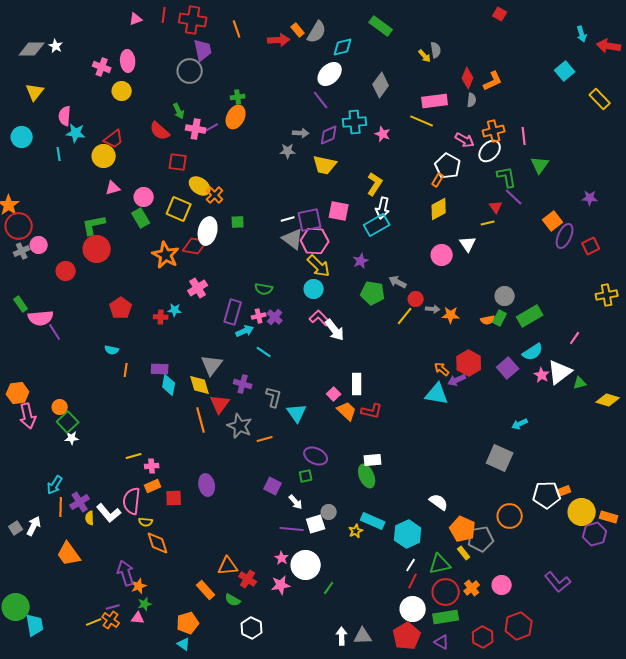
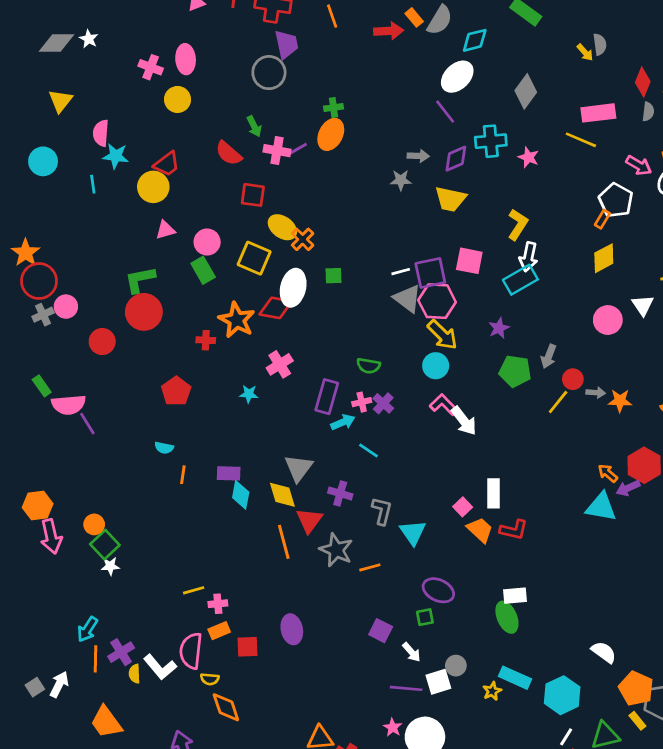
gray arrow: (398, 282) -> (549, 356), turned -96
red cross: (161, 317) -> (206, 340), moved

